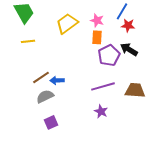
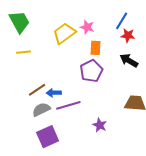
pink star: (97, 20) -> (87, 27), moved
purple pentagon: (109, 55) -> (91, 71), moved
purple line: (103, 86) -> (68, 105), moved
purple square: (51, 122) -> (48, 137), size x1.5

